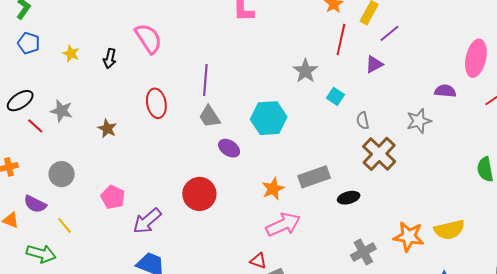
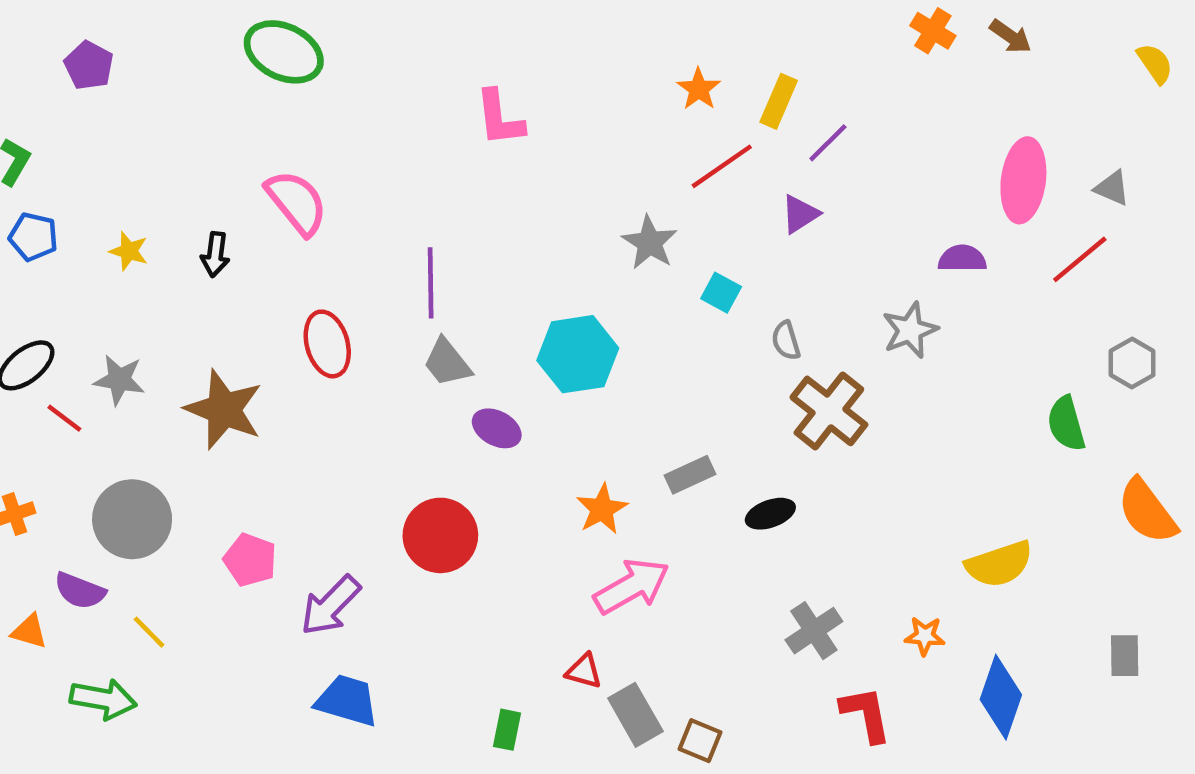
red line: (341, 40) -> (722, 166), turned 48
brown star: (107, 129) -> (224, 410), size x1.8
gray circle: (62, 174) -> (132, 519), size x1.4
gray rectangle: (314, 177) -> (690, 475), size x0.7
orange star: (409, 237) -> (925, 636), moved, size x0.6

